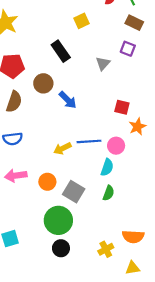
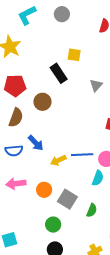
yellow square: (82, 21) -> (74, 55), moved, turned 32
blue arrow: (68, 100) -> (36, 143), moved
green semicircle: (108, 193) -> (92, 210), moved
green circle: (58, 220) -> (53, 225), size x0.6

